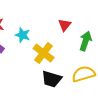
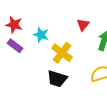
black trapezoid: (52, 79) -> (57, 79), moved

